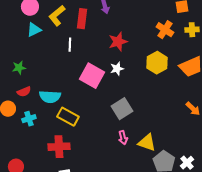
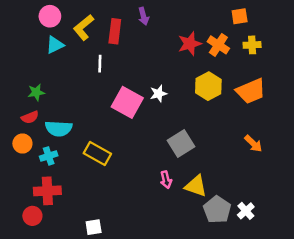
red star: (118, 42) -> (190, 44), moved
red semicircle: (24, 92) -> (30, 117), moved
cyan semicircle: (50, 97) -> (59, 129), moved
gray square: (122, 109) -> (181, 144), moved
red cross: (59, 147) -> (47, 191), moved

